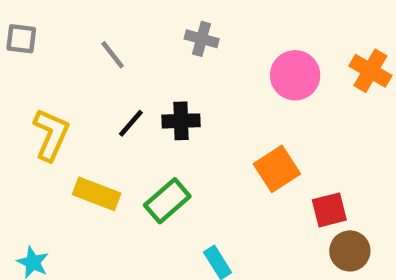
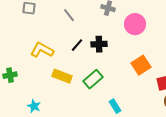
pink circle: (295, 75) -> (135, 24), moved
yellow L-shape: (51, 135) -> (42, 50), turned -85

